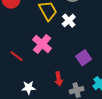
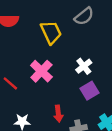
white cross: (69, 21) -> (84, 66), moved

